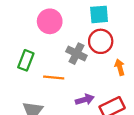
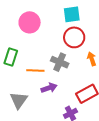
gray cross: (76, 54) -> (60, 62), moved
purple arrow: (85, 100) -> (49, 88), moved

